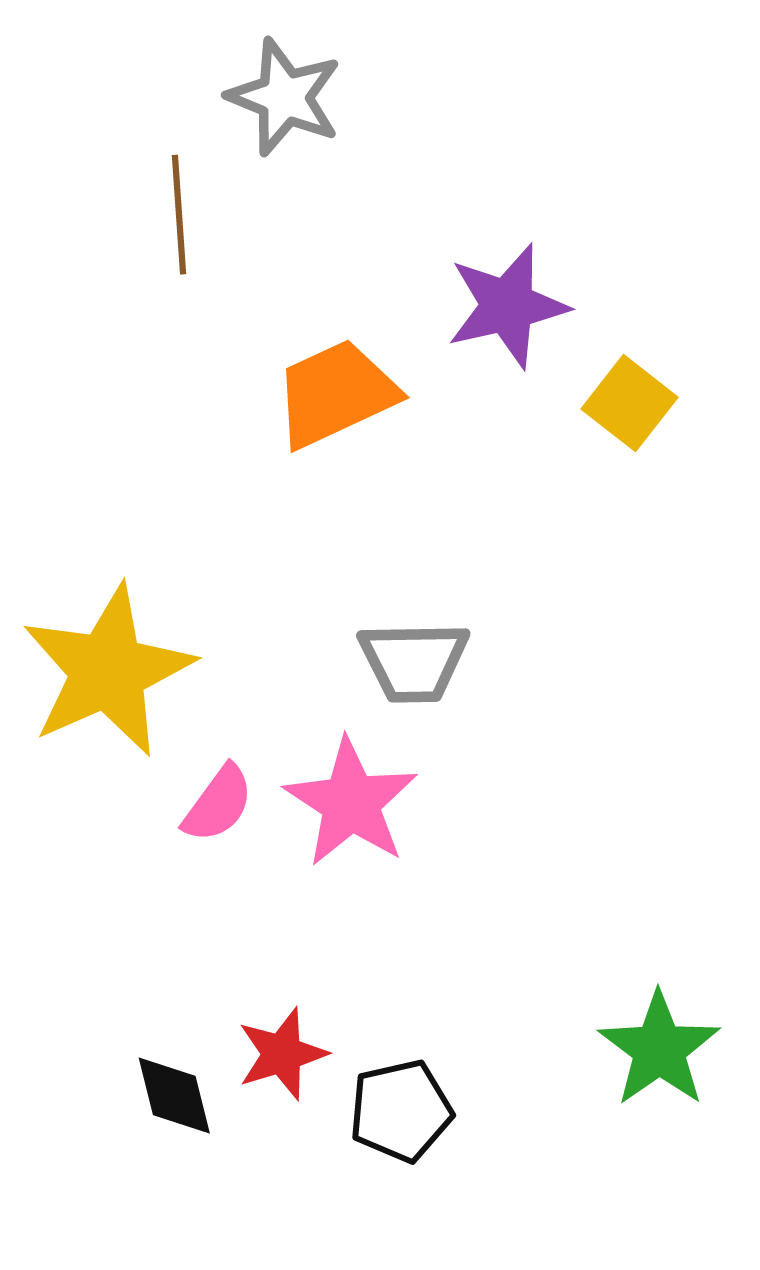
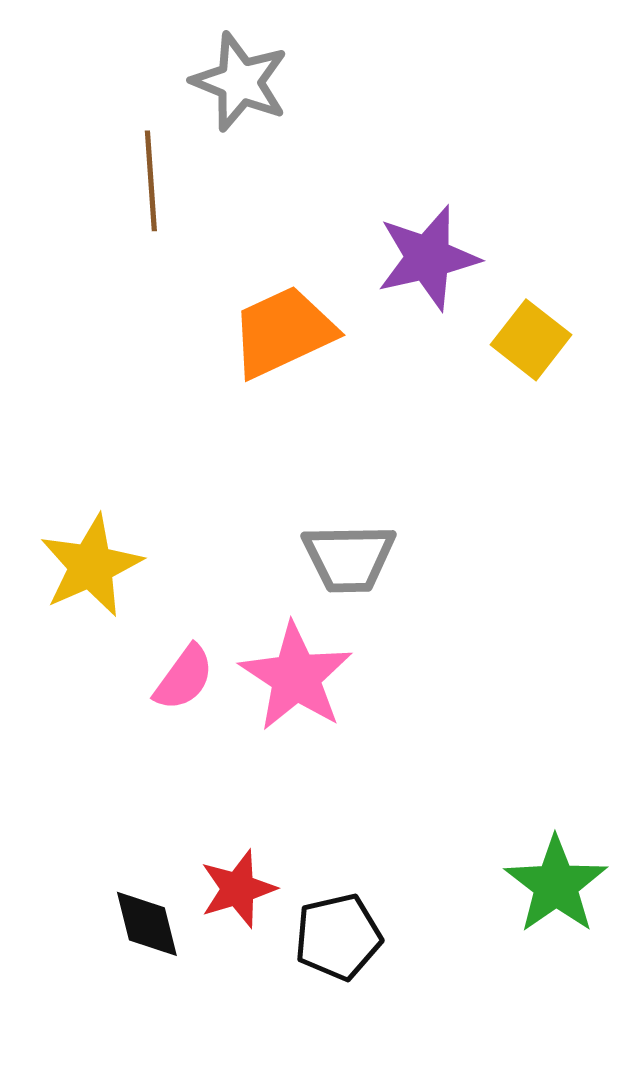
yellow star: (108, 671) -> (91, 566), size x0.7

